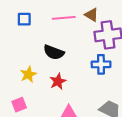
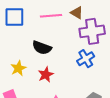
blue square: (24, 19) -> (14, 17), size x1.5
blue cross: (101, 64) -> (86, 59), turned -30

